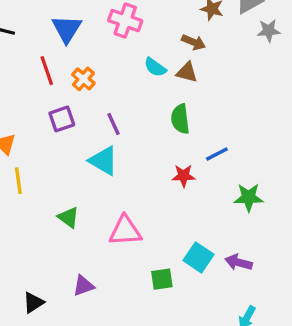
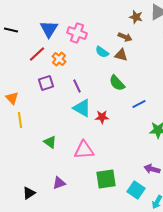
pink cross: (125, 21) -> (77, 33), moved
red line: (47, 71) -> (37, 54), turned 66
green semicircle: (180, 119) -> (117, 83), turned -36
cyan triangle: (103, 161) -> (82, 108), moved
red star: (184, 176) -> (102, 117), moved
cyan square: (199, 257) -> (136, 190), moved
green square: (162, 279) -> (106, 179), size x1.5

